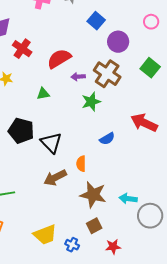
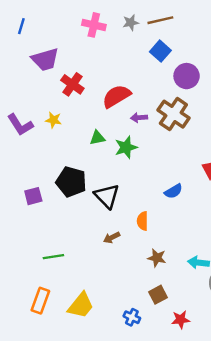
green star: (91, 102) -> (126, 147), moved
brown arrow: (55, 178) -> (112, 238), size x0.6
brown star: (93, 195) -> (157, 258), size x0.6
yellow trapezoid: (45, 235) -> (81, 305), moved, turned -30

